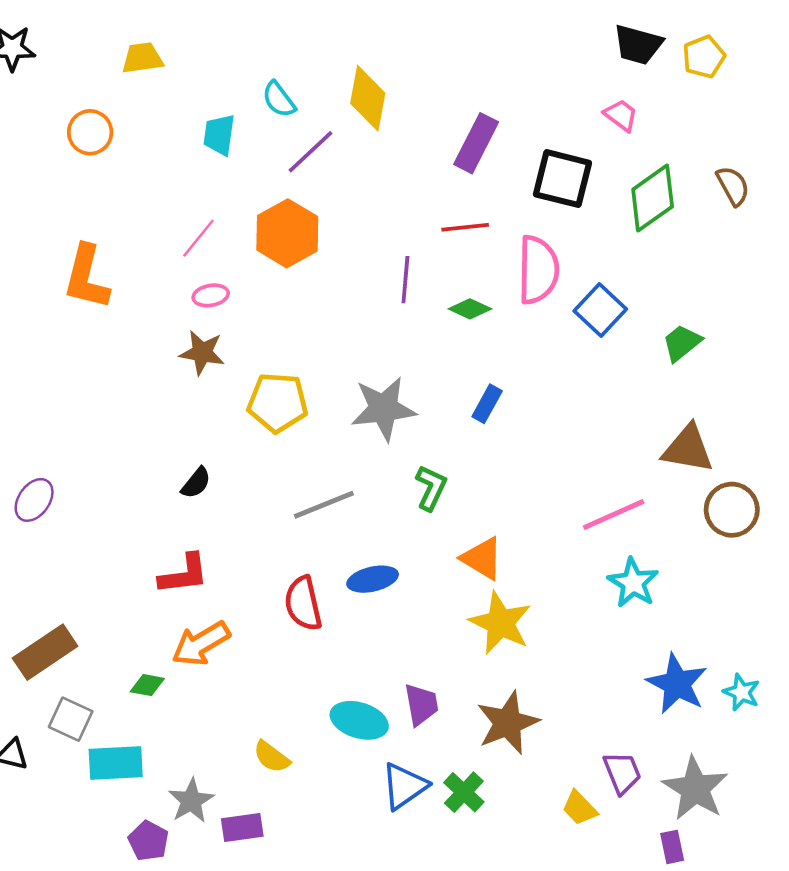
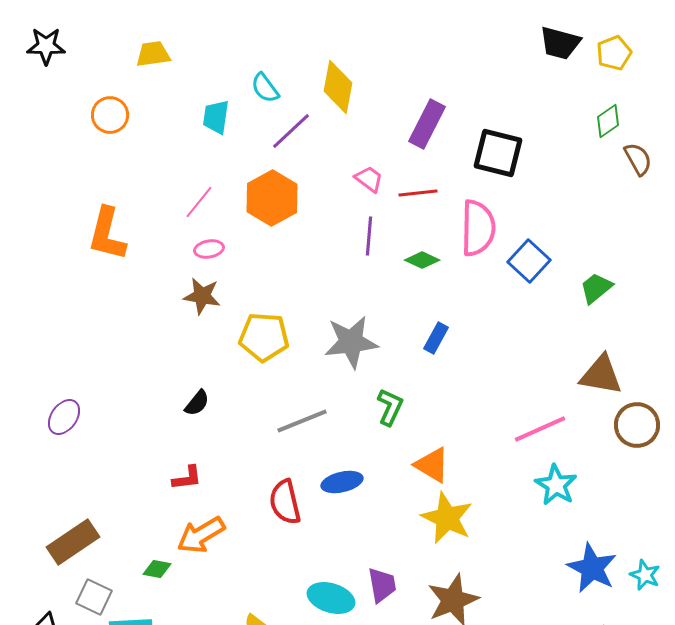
pink trapezoid: (621, 115) -> (369, 179), moved
green diamond: (653, 198) -> (608, 121), moved, size x0.6
red L-shape: (184, 574) -> (187, 478), size x0.7

